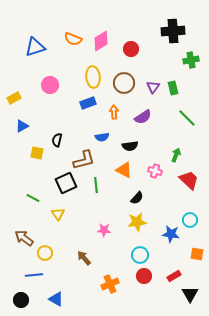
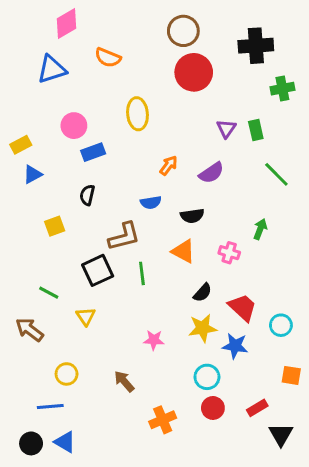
pink diamond: (101, 41) -> (67, 24), moved
red circle: (131, 49) -> (194, 72), size x1.6
brown circle: (124, 83) -> (183, 31), moved
blue rectangle: (88, 103) -> (93, 152), moved
orange arrow: (114, 112) -> (169, 165), turned 40
blue triangle: (22, 126) -> (33, 174), moved
black semicircle: (57, 140) -> (87, 195), moved
yellow square: (37, 153) -> (55, 226), turned -32
red trapezoid: (189, 180) -> (242, 307), moved
blue star: (171, 234) -> (235, 346), moved
brown arrow: (24, 238) -> (30, 330), moved
blue triangle: (56, 299) -> (65, 442), moved

